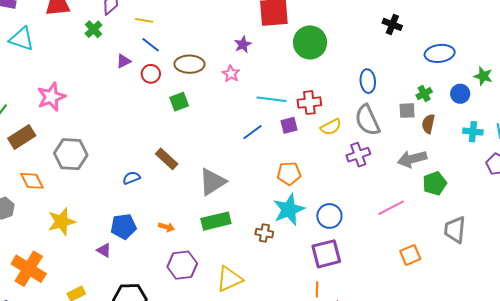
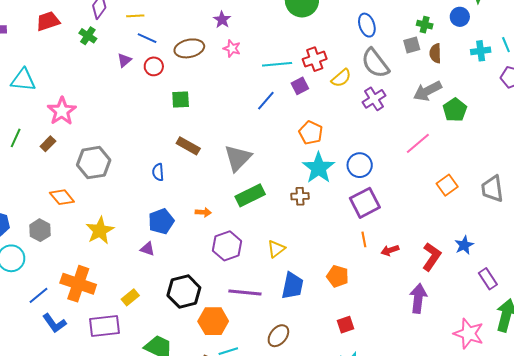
cyan triangle: (22, 39) -> (23, 80), moved
purple star: (243, 44) -> (222, 20), moved
green cross: (424, 94) -> (425, 25), turned -35
green square: (179, 102) -> (181, 100), moved, turned 30
brown rectangle: (22, 137) -> (48, 144), moved, size x0.6
orange pentagon: (289, 173) -> (311, 133), turned -30
blue semicircle: (131, 178) -> (158, 172), turned -60
gray trapezoid: (455, 230) -> (492, 189), moved
yellow triangle: (229, 279) -> (276, 249), size x0.7

